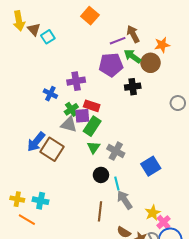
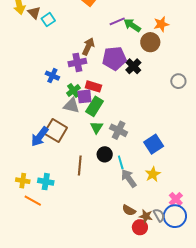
brown arrow: (133, 34) -> (88, 46), moved, turned 54
green arrow: (132, 56) -> (132, 25), moved
purple pentagon: (111, 65) -> (114, 58), moved
black cross: (133, 87) -> (133, 66), turned -35
blue arrow: (36, 142) -> (40, 137), moved
brown line: (100, 211) -> (80, 165), moved
yellow star: (153, 213) -> (153, 174), moved
pink cross: (164, 222) -> (176, 199), moved

